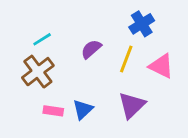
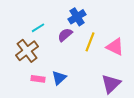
blue cross: (142, 24) -> (77, 17), moved
cyan line: (42, 39) -> (38, 28), moved
purple triangle: (132, 105) -> (111, 84), moved

